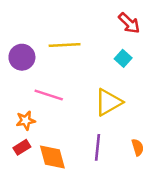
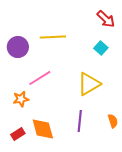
pink line: (49, 95) -> (40, 78), turned -50
red rectangle: (22, 147) -> (18, 134), moved

